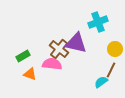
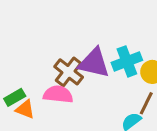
cyan cross: (98, 22) -> (127, 61), moved
green rectangle: (23, 56) -> (15, 97), moved

